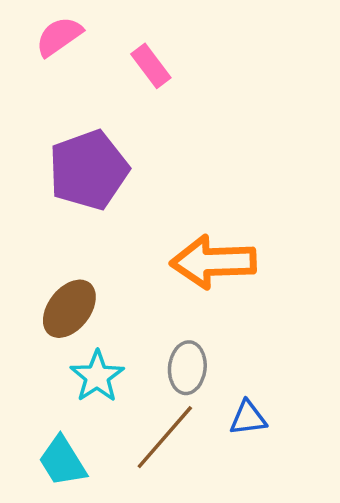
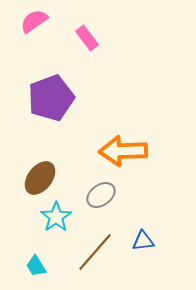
gray ellipse: (187, 368) -> (101, 195), moved, turned 48
cyan trapezoid: (62, 461) -> (36, 266), size x0.7

